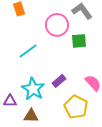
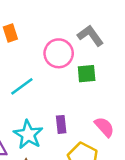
purple rectangle: (59, 81) -> (61, 124), turned -56

